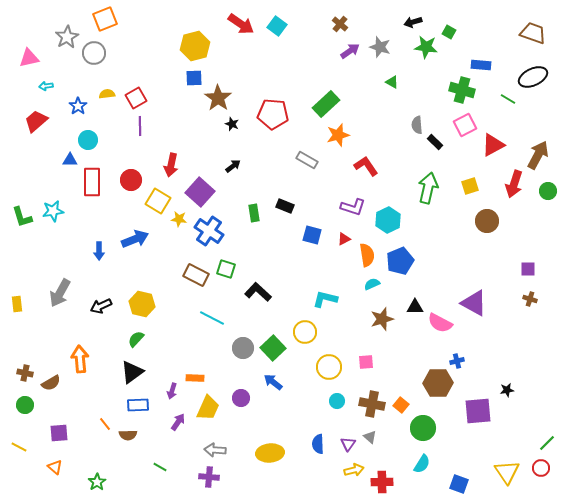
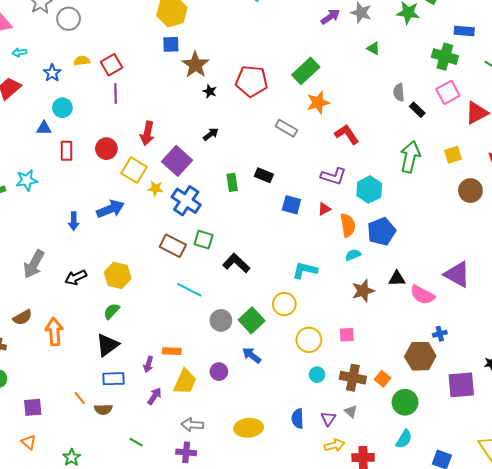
red rectangle: (92, 182) -> (66, 151), size x0.7
brown semicircle: (51, 383) -> (23, 317), moved

